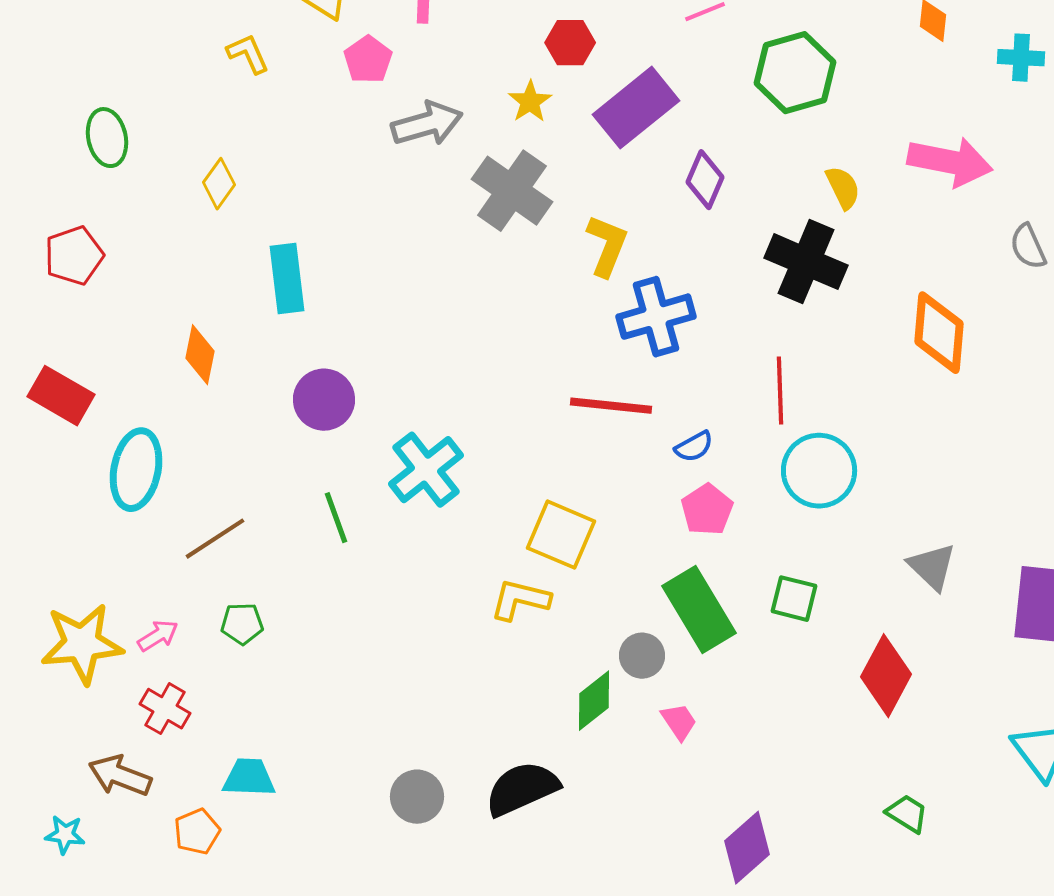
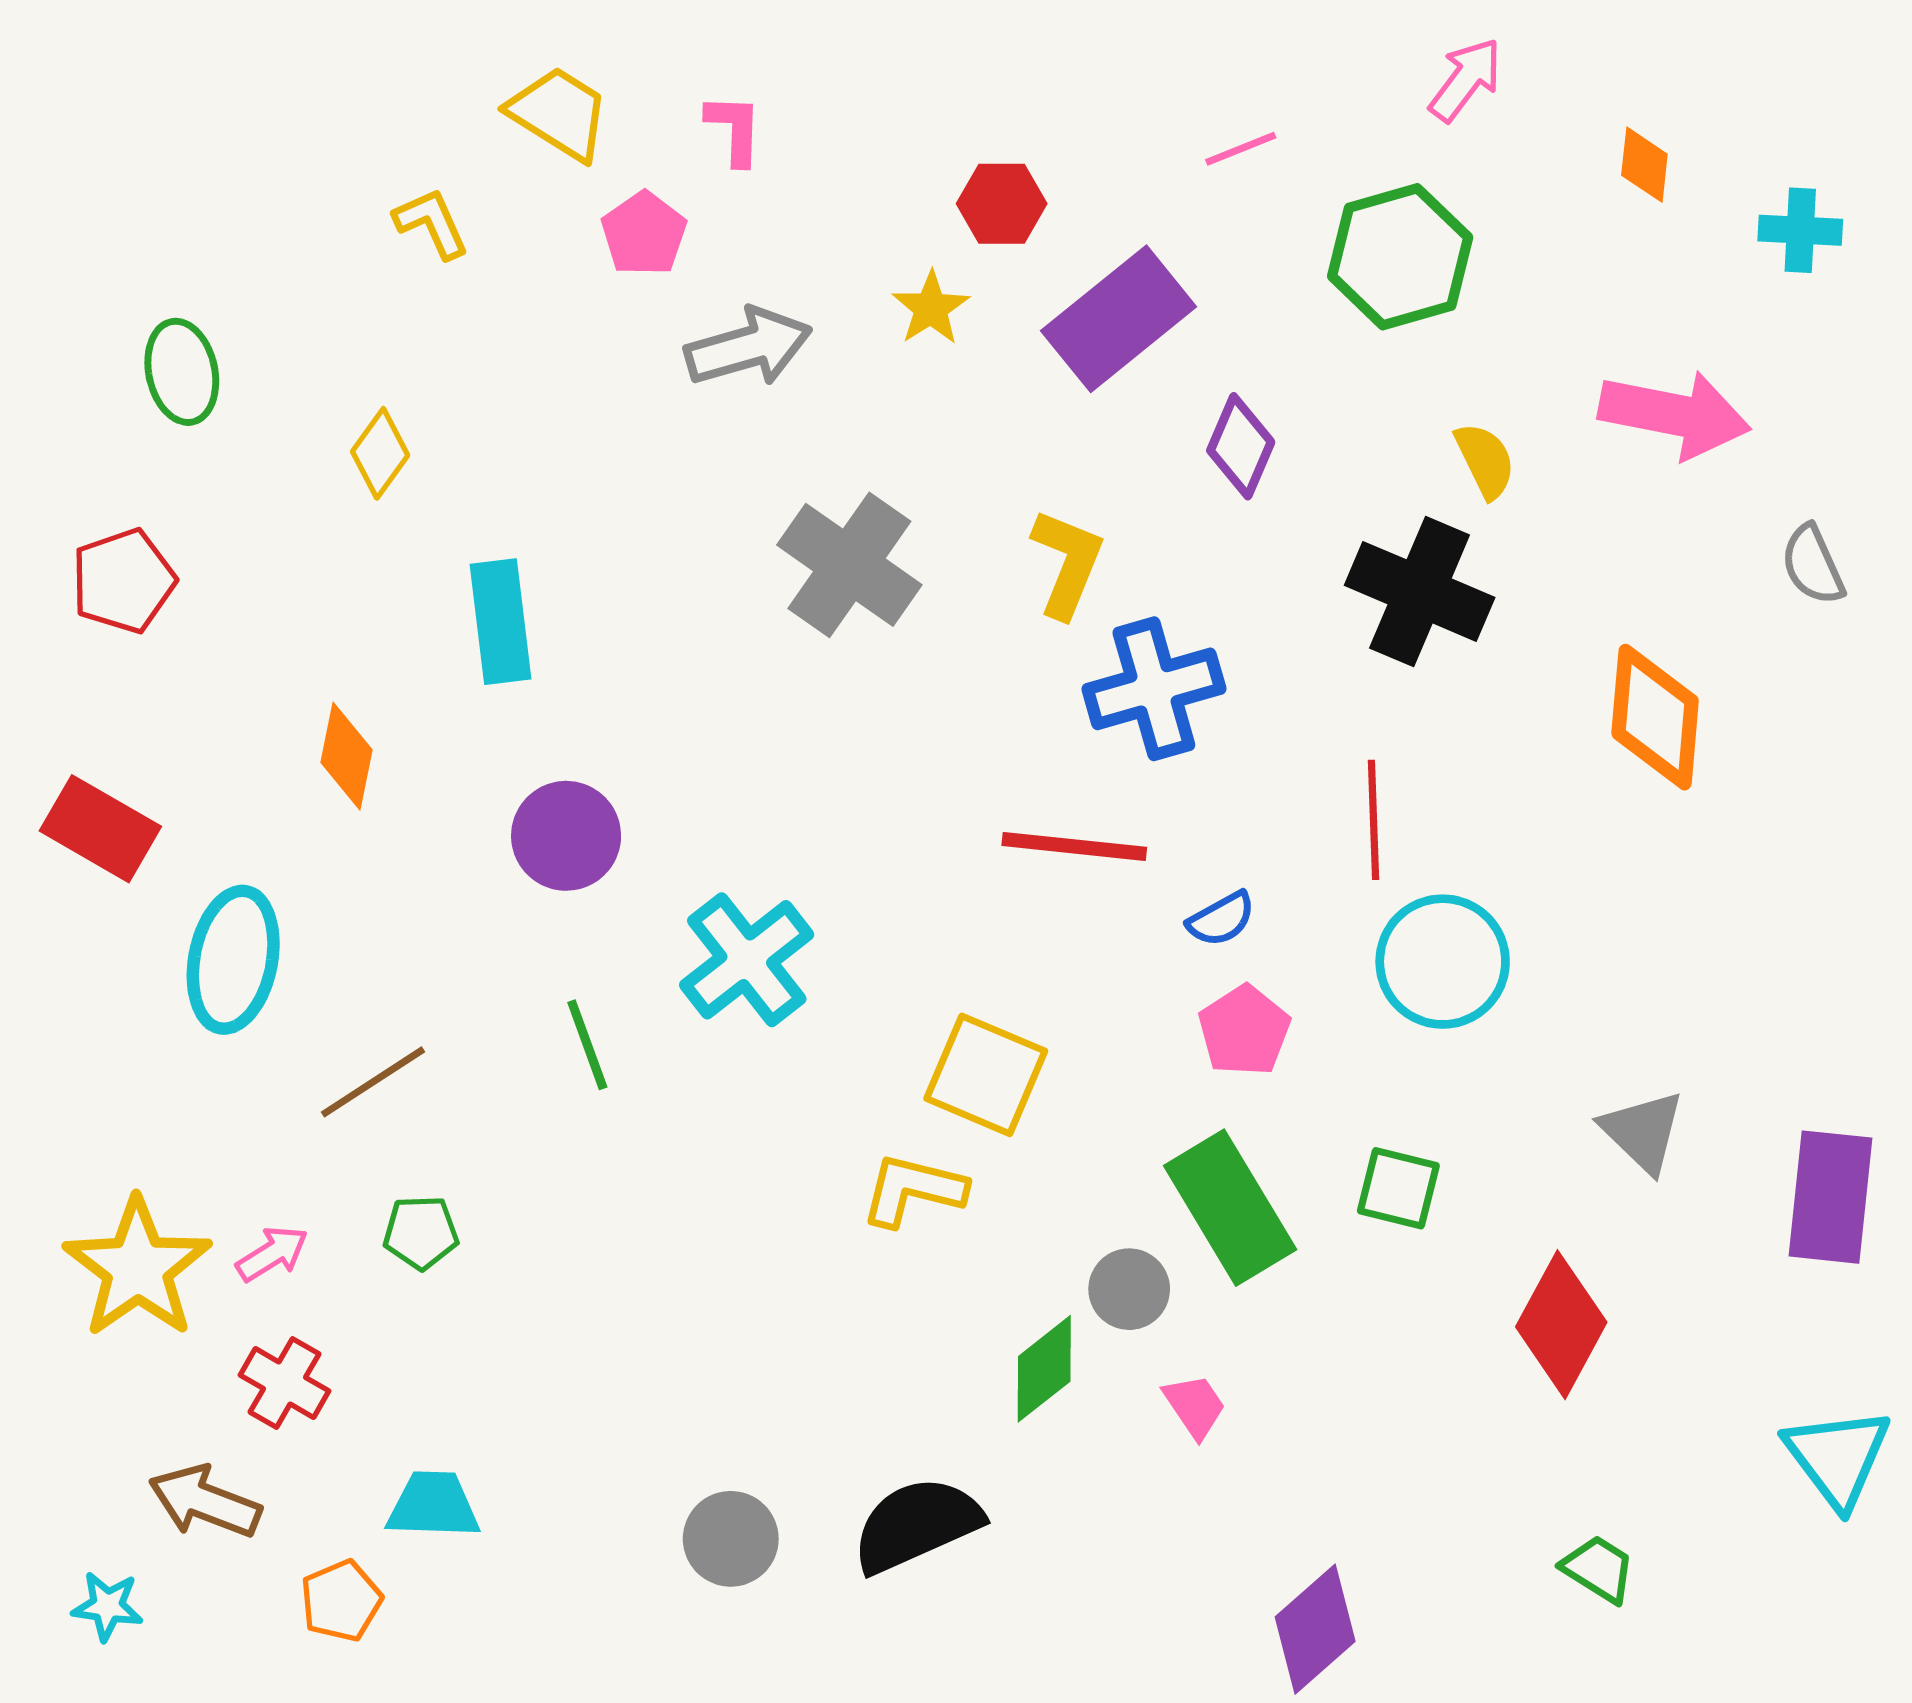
gray cross: (512, 191) -> (849, 565), moved
yellow star: (82, 644) -> (138, 1268), turned -30

